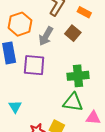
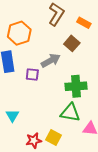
gray arrow: (46, 36) -> (51, 61), moved, turned -150
purple square: (34, 65) -> (32, 74), size x0.6

